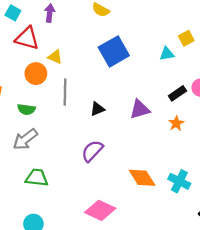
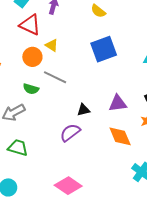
gray line: (65, 92) -> (55, 77), turned -75
green semicircle: (26, 109) -> (31, 89), moved
black triangle: (97, 109) -> (84, 110), moved
orange diamond: (142, 178) -> (120, 136), moved

